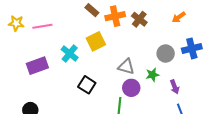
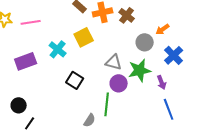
orange arrow: (179, 17) -> (163, 29), moved
blue cross: (192, 48) -> (174, 55), moved, turned -30
gray circle: (166, 54) -> (145, 42), moved
green star: (152, 75) -> (140, 70), size x1.6

